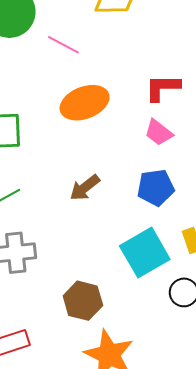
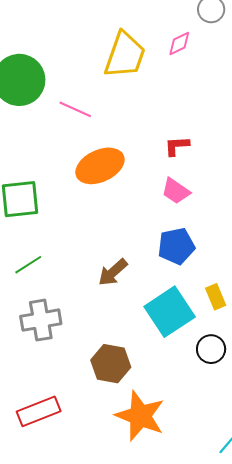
red L-shape: (163, 88) -> (177, 146), size x0.7
brown arrow: (85, 188) -> (113, 272), moved

